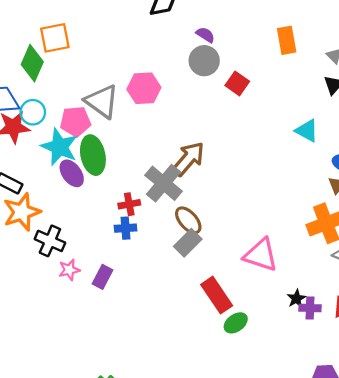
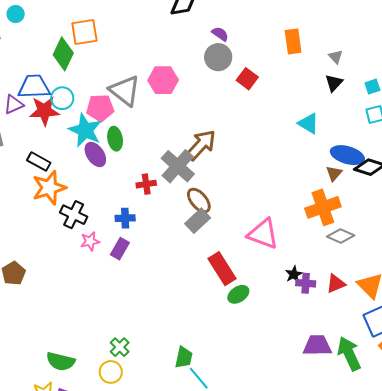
green ellipse: (93, 155) -> (115, 139), size x0.7
blue cross: (126, 228) -> (125, 218), moved

